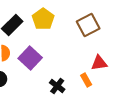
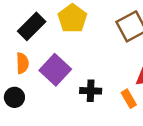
black cross: (57, 86) -> (91, 91), moved, turned -35

